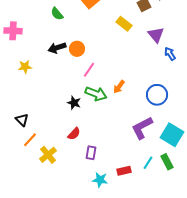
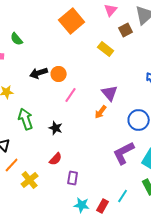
green semicircle: (57, 14) -> (17, 39), moved
purple triangle: (156, 35) -> (110, 93), moved
green arrow: (96, 94) -> (26, 119), moved, turned -130
cyan line: (148, 163) -> (123, 196), moved
red rectangle: (124, 171) -> (103, 206), moved, turned -48

